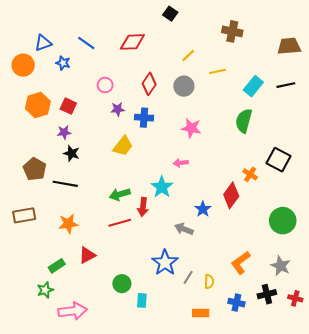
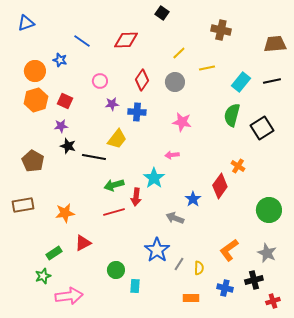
blue triangle: (43, 43) -> (26, 23), moved
orange circle: (23, 65) -> (35, 71), moved
black square: (278, 160) -> (262, 128), moved, turned 30
black line: (65, 184) -> (94, 157), moved
red cross: (295, 298) -> (273, 301), moved, turned -32

